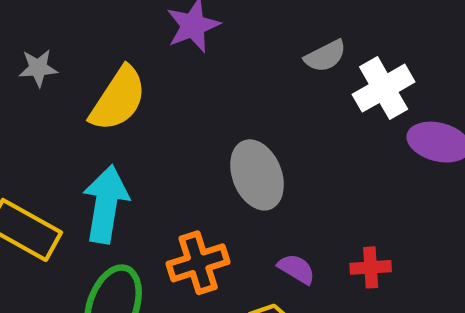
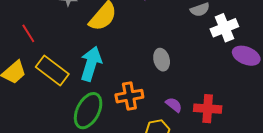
gray ellipse: (257, 175) -> (162, 60), size x0.7
red cross: (371, 267) -> (208, 109), size x1.5

